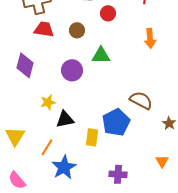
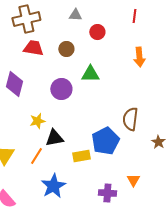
brown semicircle: (141, 100) -> (130, 119), turned -110
yellow rectangle: (92, 137) -> (81, 156), turned 72
orange line: (47, 147) -> (36, 156), moved
orange triangle: (162, 161) -> (133, 180), moved

